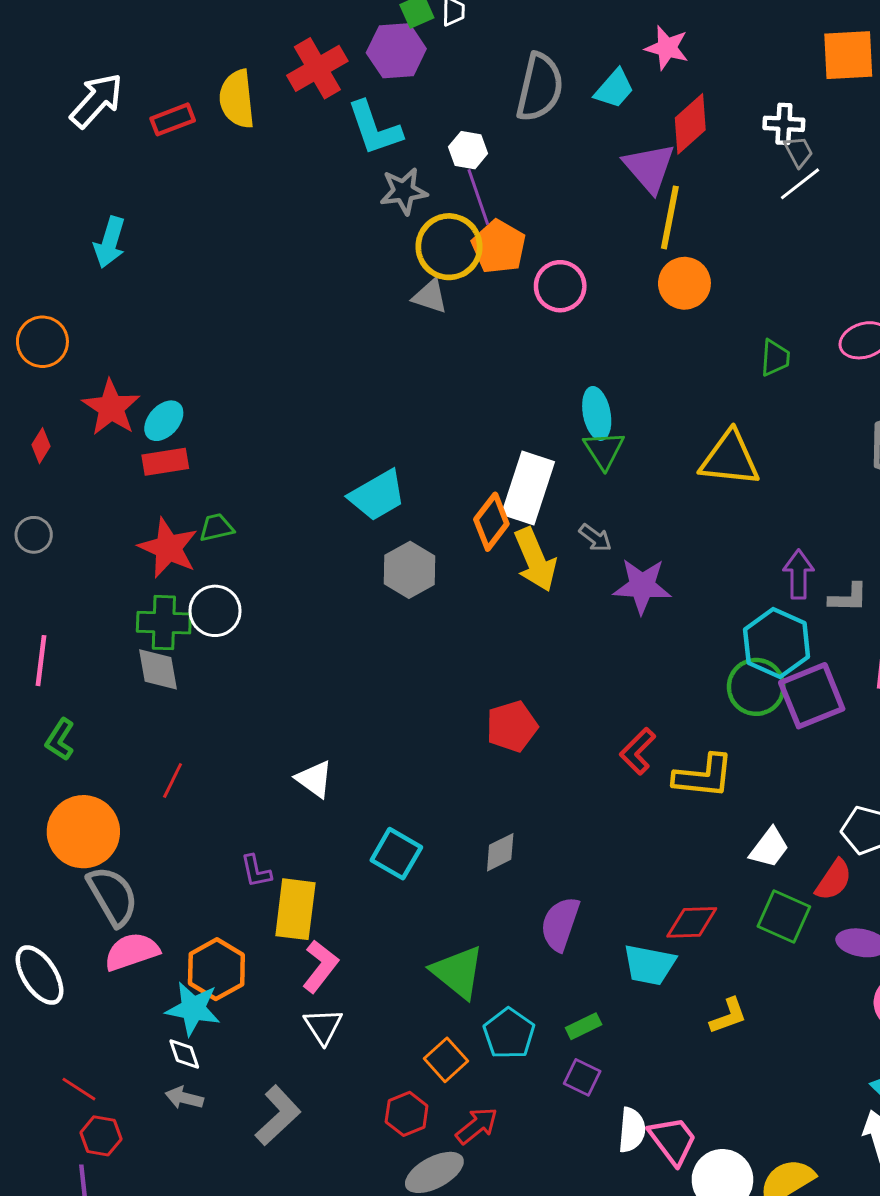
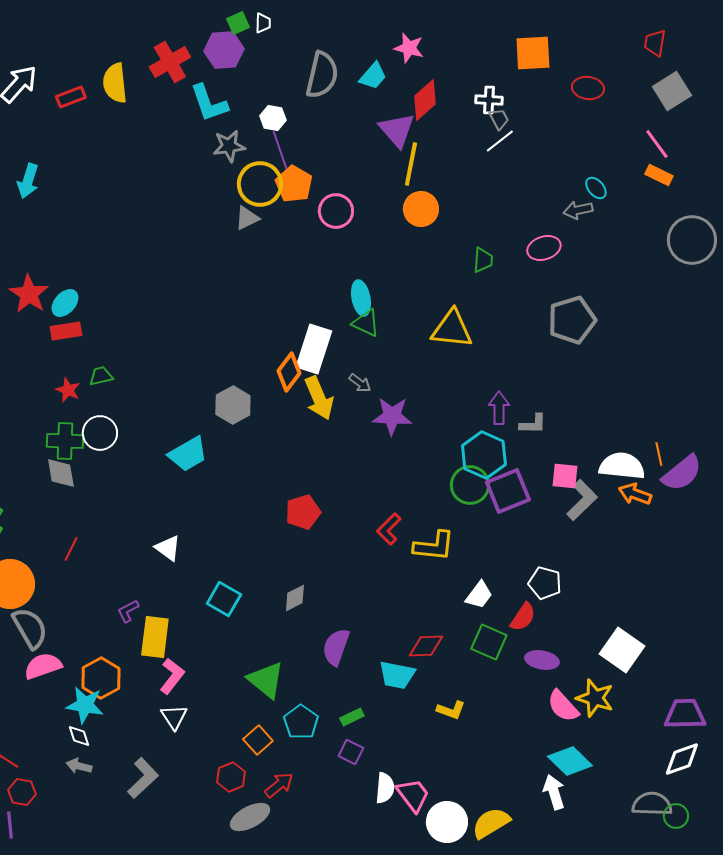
gray triangle: (430, 296) -> (247, 218), turned -44
green triangle: (604, 450) -> (366, 323), turned -32
cyan trapezoid: (377, 495) -> (188, 454), moved
red star: (168, 548) -> (68, 390), size x0.6
purple L-shape: (256, 871) -> (128, 611), turned 75
yellow L-shape: (728, 1016) -> (451, 710), turned 40

